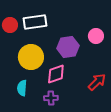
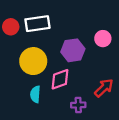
cyan semicircle: (22, 88) -> (35, 94), moved
purple cross: (51, 98) -> (78, 105), moved

